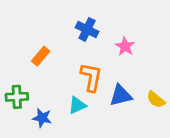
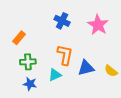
pink star: (125, 46) -> (98, 25), moved, size x1.5
orange rectangle: (41, 56) -> (19, 38), moved
green cross: (17, 97) -> (28, 62), moved

